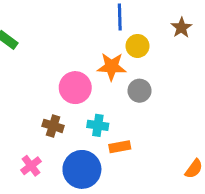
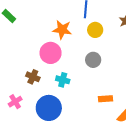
orange star: (112, 67) -> (62, 30), moved
orange rectangle: (120, 147) -> (106, 99), moved

